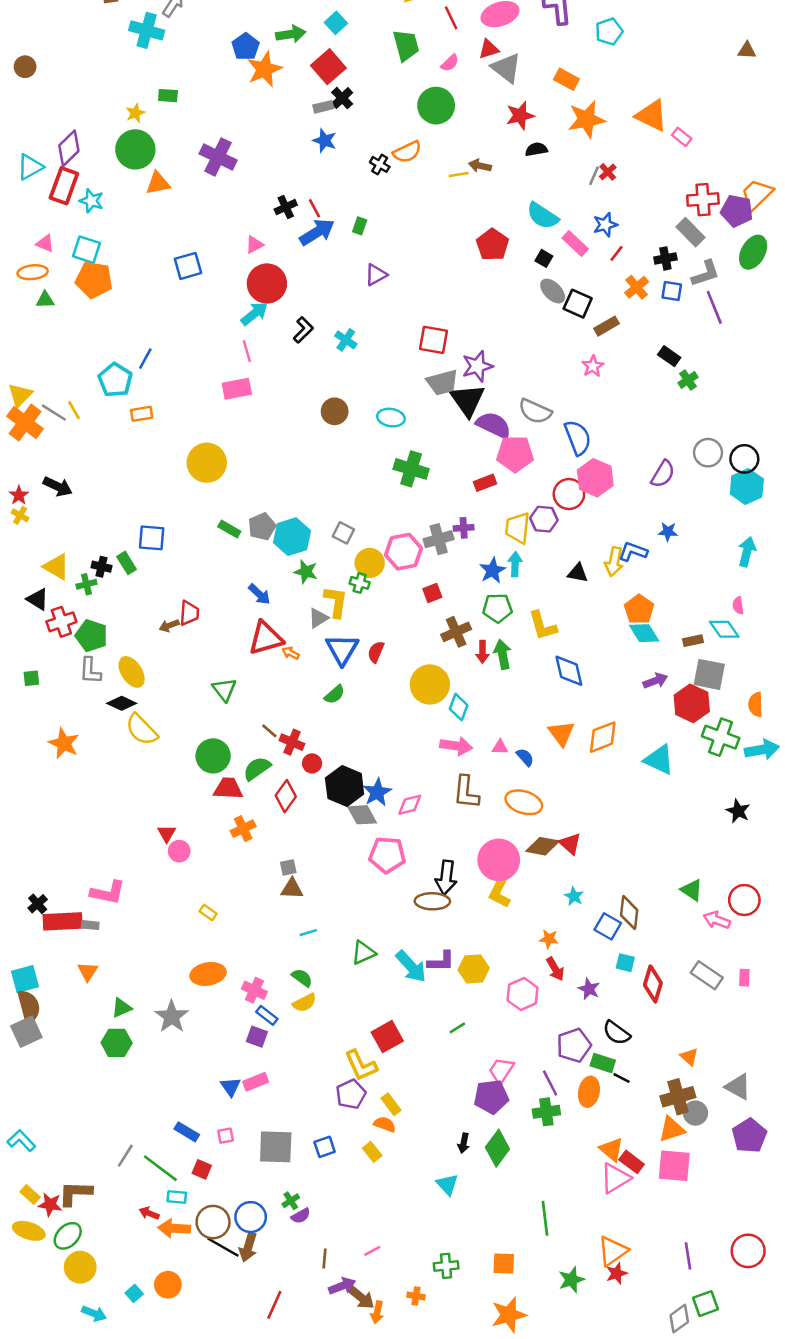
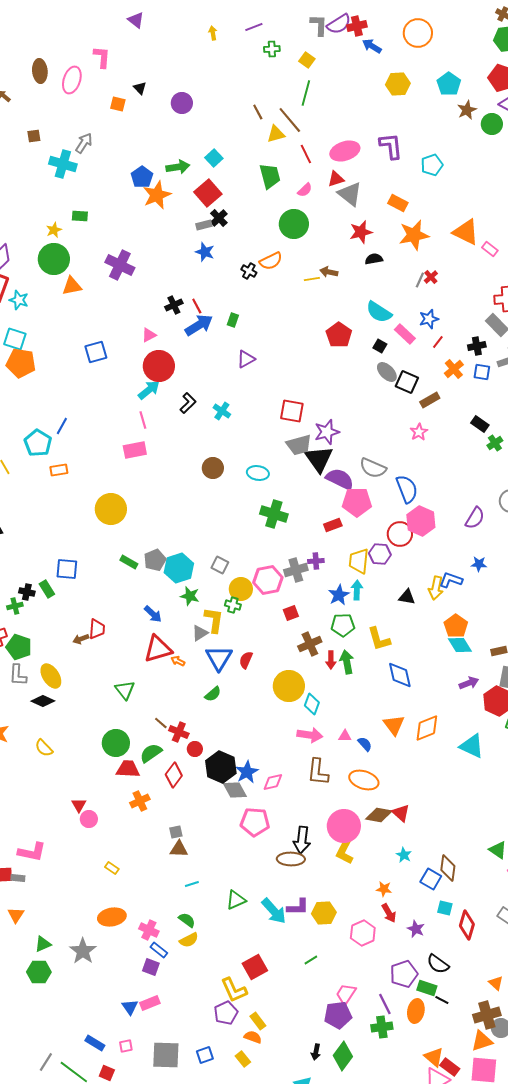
yellow semicircle: (142, 730) -> (44, 748), moved, size x0.7

